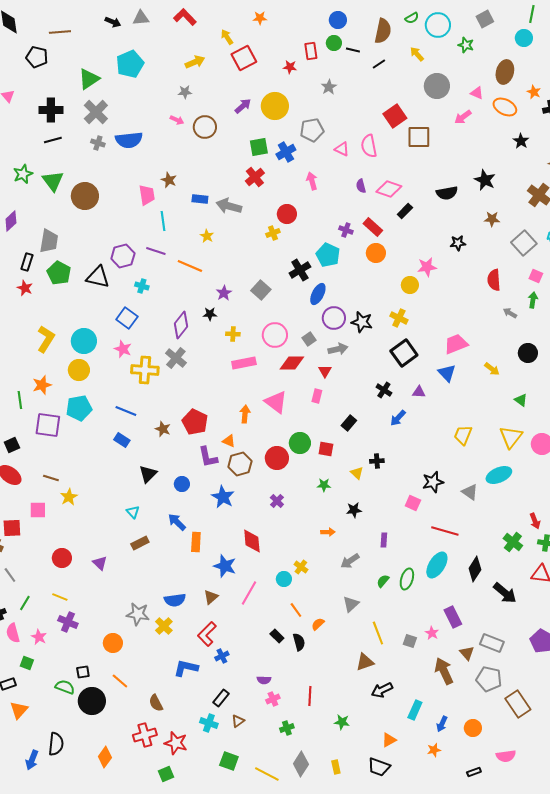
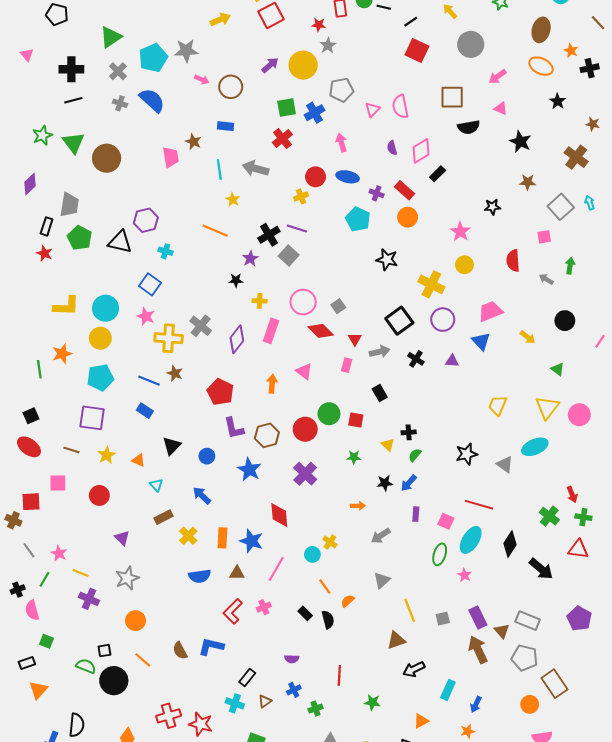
cyan pentagon: (130, 64) -> (153, 58), moved
gray star: (329, 87) -> (328, 45), moved
gray star: (185, 92) -> (186, 51), moved, size x1.6
pink triangle: (477, 93) -> (501, 109), moved
gray cross: (96, 112) -> (118, 71), size x0.7
red square: (395, 116) -> (417, 51), moved, turned -30
blue semicircle: (129, 140) -> (152, 100), turned -132
pink triangle: (342, 149) -> (372, 110), turned 49
pink diamond: (389, 189) -> (421, 151), turned -50
black semicircle: (447, 193) -> (469, 127), moved
blue rectangle: (200, 199) -> (226, 126), moved
cyan line: (163, 221) -> (219, 170), moved
purple line: (156, 251) -> (297, 229), moved
pink star: (427, 267) -> (460, 232), turned -30
black cross: (300, 270) -> (269, 235), moved
pink square: (536, 276) -> (544, 237), moved, turned -32
red semicircle: (494, 280) -> (513, 261), moved
yellow circle: (410, 285) -> (464, 265), moved
blue ellipse: (318, 294) -> (348, 177), moved, turned 75
purple circle: (334, 318) -> (443, 320), moved
yellow cross: (399, 318) -> (431, 284), size x1.4
black star: (362, 322) -> (387, 260), moved
purple diamond: (181, 325) -> (237, 339), moved
yellow L-shape: (46, 339) -> (66, 306), turned 60
gray arrow: (338, 349) -> (380, 352), moved
black square: (404, 353) -> (399, 321), moved
pink rectangle: (244, 363) -> (271, 331), turned -60
red diamond: (292, 363) -> (321, 331), turned 45
pink triangle: (276, 402) -> (304, 371), size x0.7
blue arrow: (398, 418) -> (409, 483), moved
black rectangle: (349, 423) -> (380, 393), turned -70
purple square: (48, 425) -> (92, 418), moved
brown star: (163, 429) -> (175, 373), moved
orange triangle: (229, 441) -> (139, 460), moved
yellow star: (69, 497) -> (107, 455), moved
purple cross: (277, 501) -> (305, 474), size x1.6
pink square: (413, 503) -> (446, 521), moved
orange rectangle: (196, 542) -> (222, 538), moved
red circle: (62, 558) -> (99, 495), moved
green semicircle: (383, 581) -> (415, 455), moved
brown triangle: (211, 597) -> (237, 573), turned 42
gray star: (138, 614) -> (127, 578), moved, turned -30
purple rectangle: (453, 617) -> (478, 618), moved
yellow cross: (164, 626) -> (188, 536), moved
pink star: (432, 633) -> (464, 575), moved
pink star: (39, 637) -> (59, 553), moved
gray square: (410, 641) -> (443, 619), turned -32
blue cross: (222, 656) -> (294, 690), moved
pink cross: (273, 699) -> (264, 607), moved
brown semicircle: (156, 703) -> (180, 651), moved
orange circle: (473, 728) -> (530, 704), moved

